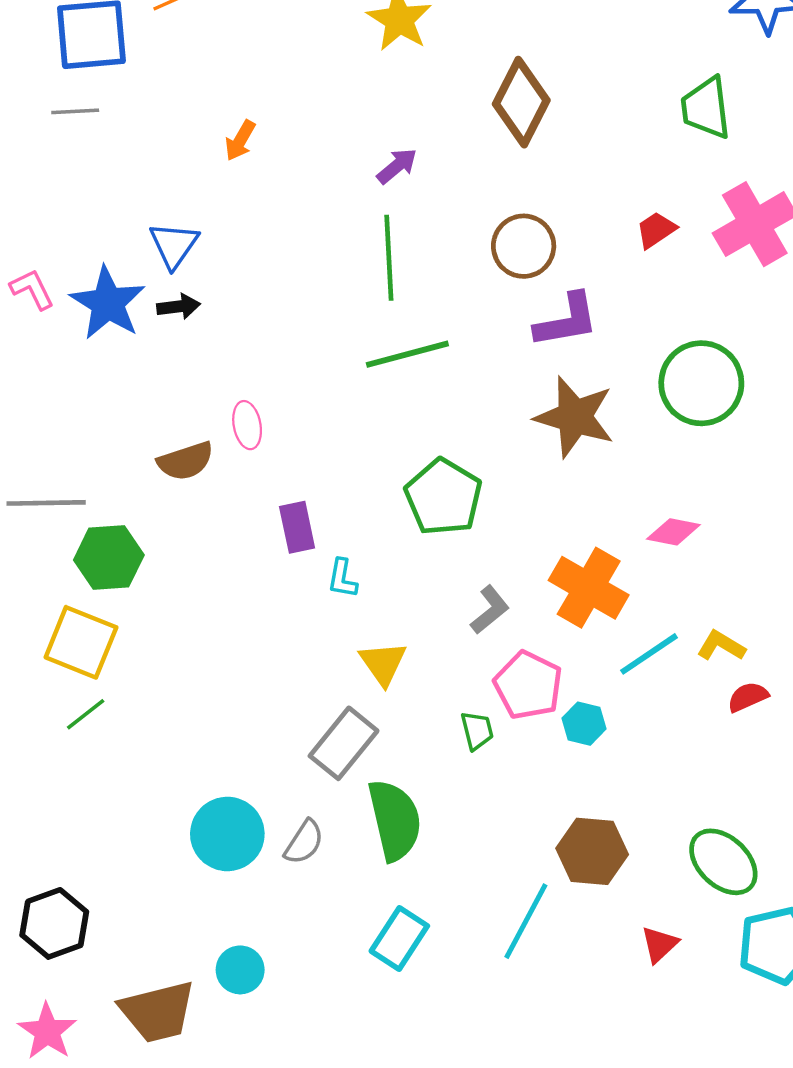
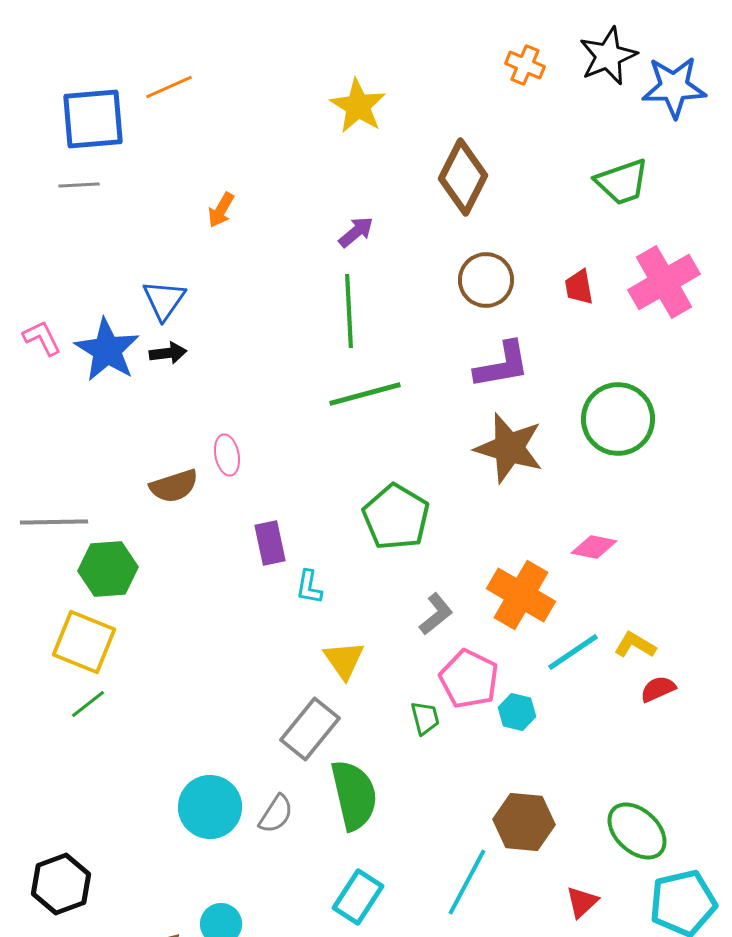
green trapezoid: (706, 108) -> (622, 182), turned -102
red trapezoid: (656, 230) -> (579, 287), turned -66
brown circle: (524, 246) -> (486, 280), moved

